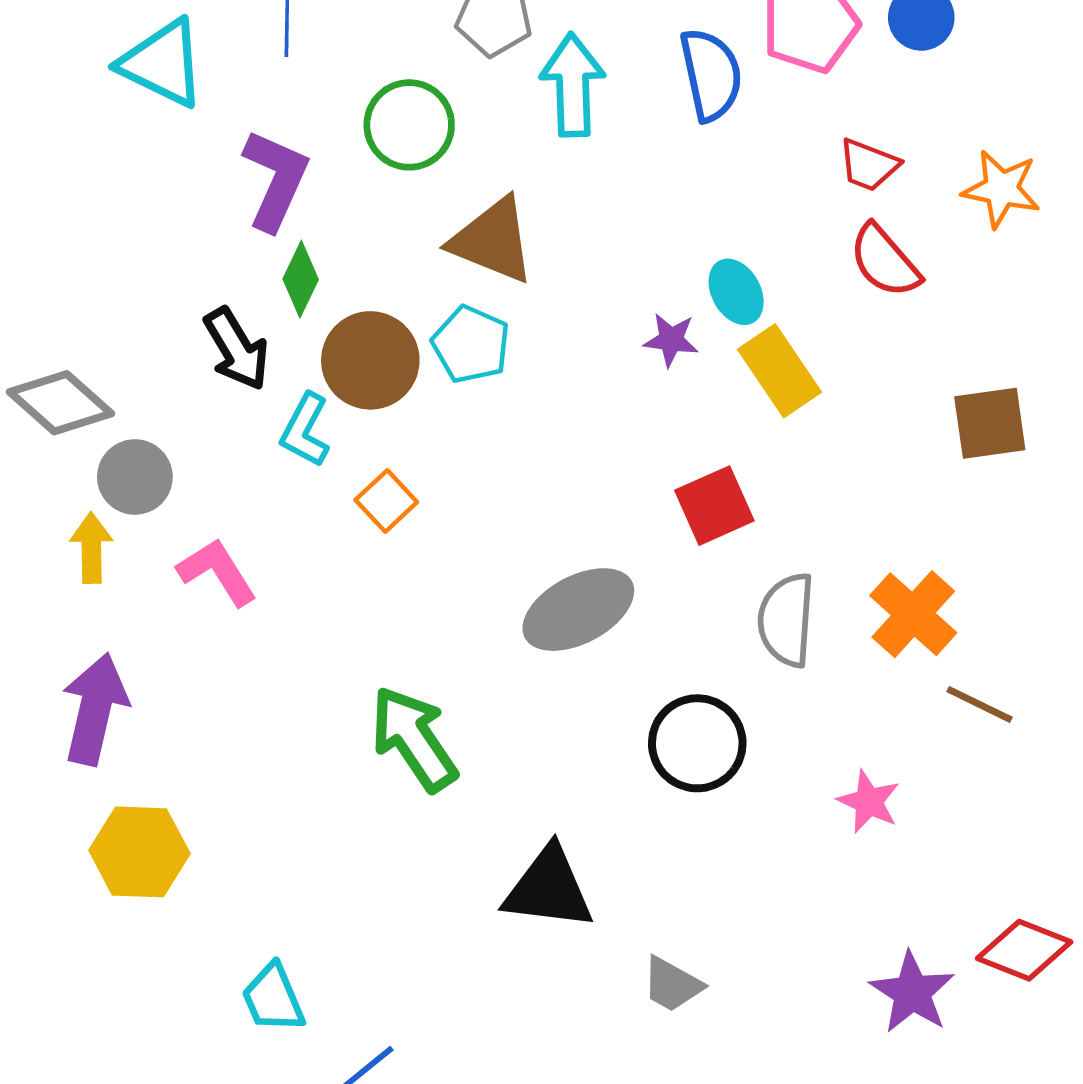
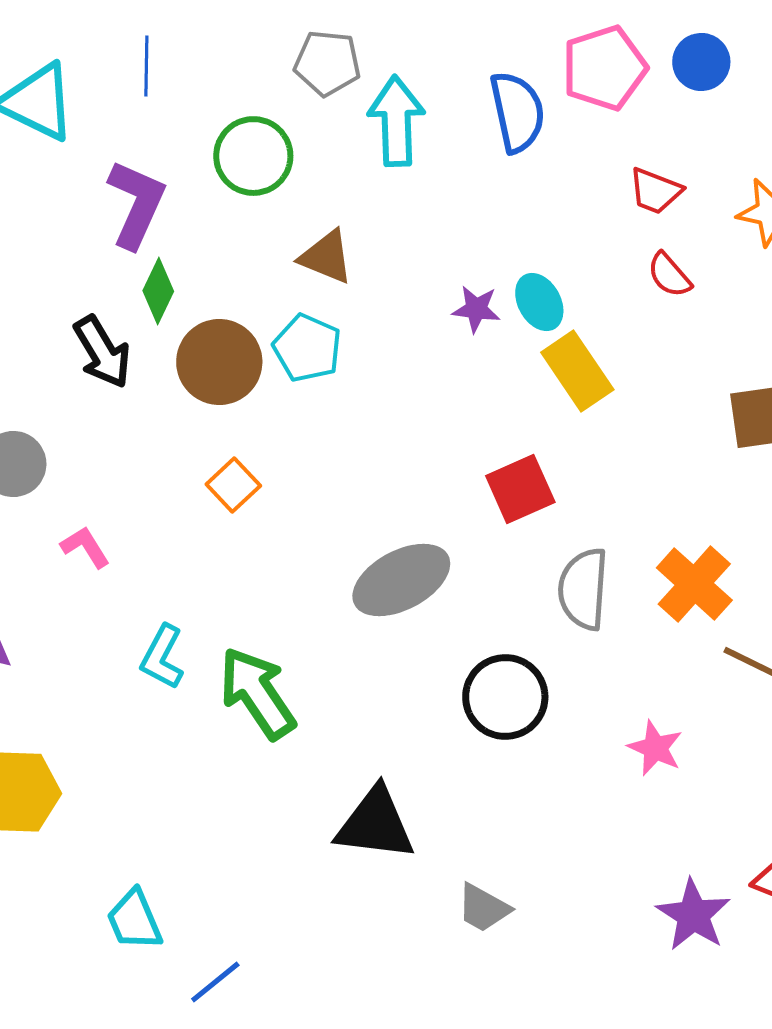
brown triangle: (493, 240) -> (326, 257), size x0.7
red semicircle: (885, 261) -> (669, 275), size x0.7
purple star: (671, 340) -> (476, 309), moved
cyan L-shape: (305, 430) -> (162, 657), moved
pink L-shape: (217, 572) -> (85, 547), size x0.7

